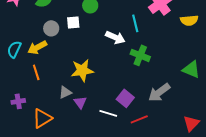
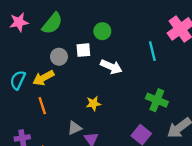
white arrow: (115, 37) -> (111, 67), moved
green cross: (140, 55) -> (157, 100), moved
yellow star: (82, 70) -> (93, 103), size x0.6

